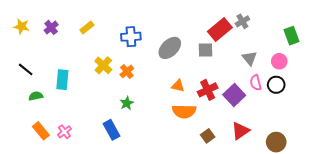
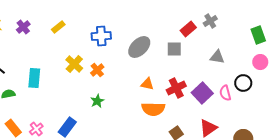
red rectangle: (220, 30) -> (188, 29), size x0.7
gray triangle: (250, 58) -> (217, 57), turned -42
pink circle: (279, 61) -> (260, 62), moved
pink semicircle: (256, 83) -> (225, 93), moved
blue rectangle: (111, 130) -> (67, 127), moved, turned 66

